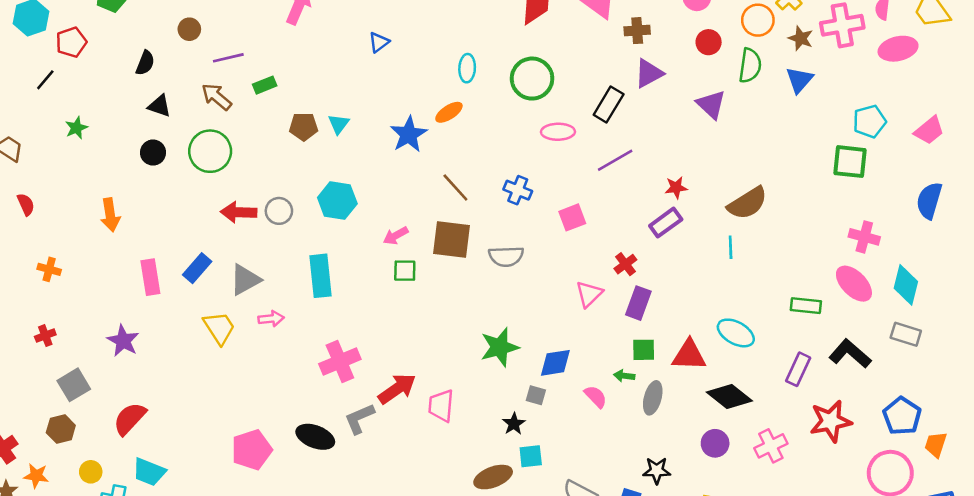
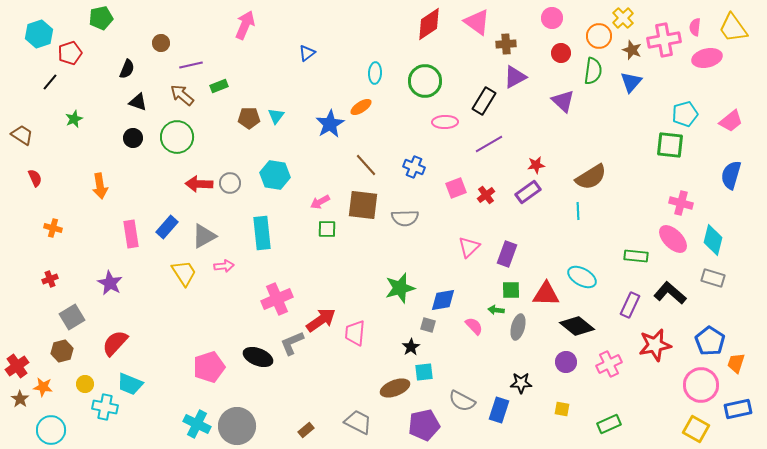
red cross: (625, 264) -> (486, 195), moved

